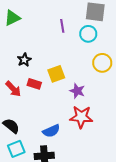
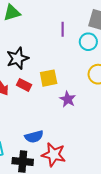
black star: (24, 60) -> (18, 58), size x1.5
red star: (81, 117) -> (54, 155), moved

